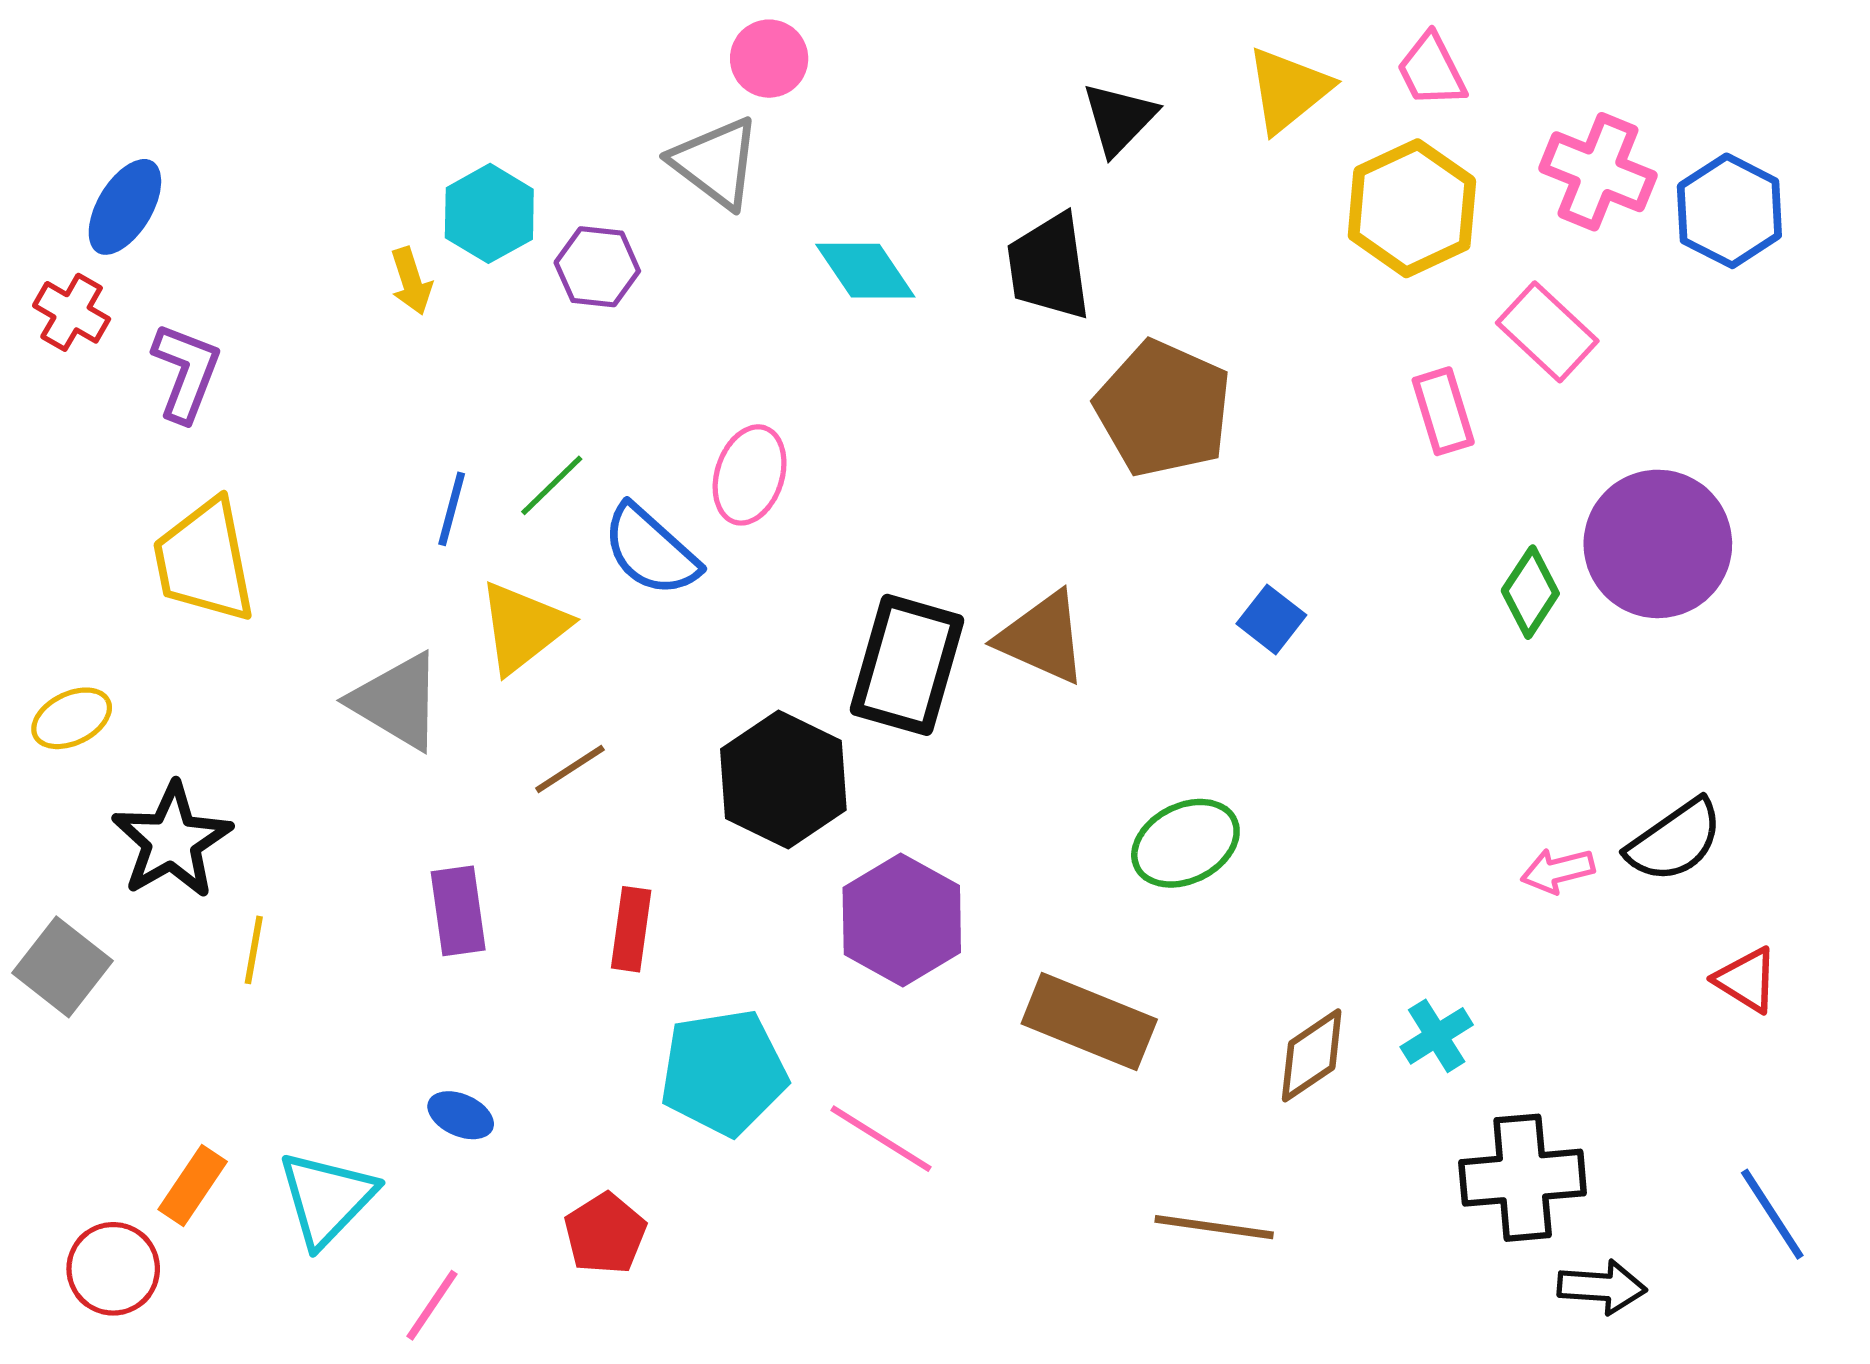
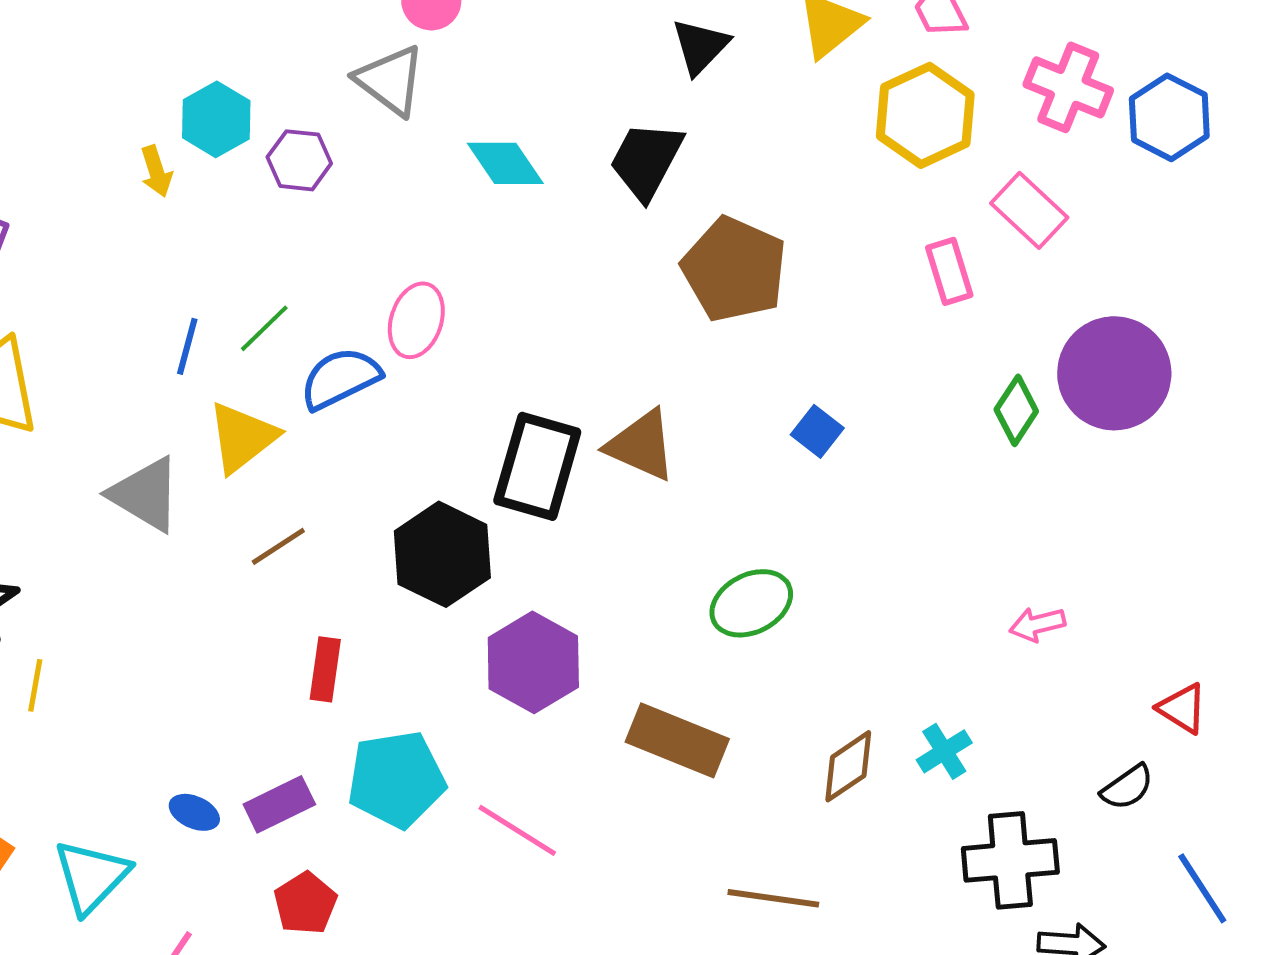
black trapezoid: (1049, 267) -> (646, 160), turned 36
blue semicircle: (651, 550) -> (340, 378), turned 112
black semicircle: (1675, 841) -> (1127, 787), moved, size x0.7
purple rectangle: (458, 911) -> (279, 804), moved, turned 72

